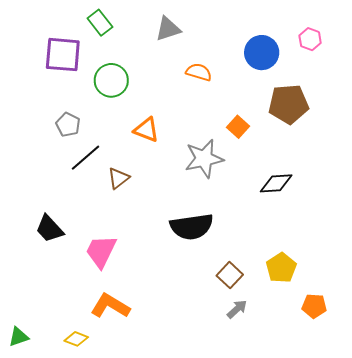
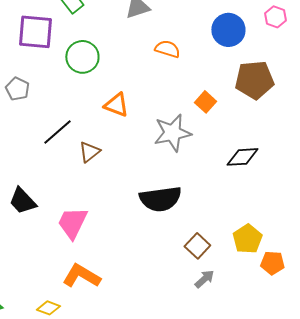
gray pentagon: (68, 125) -> (17, 89), moved
orange pentagon: (314, 306) -> (272, 263), moved

